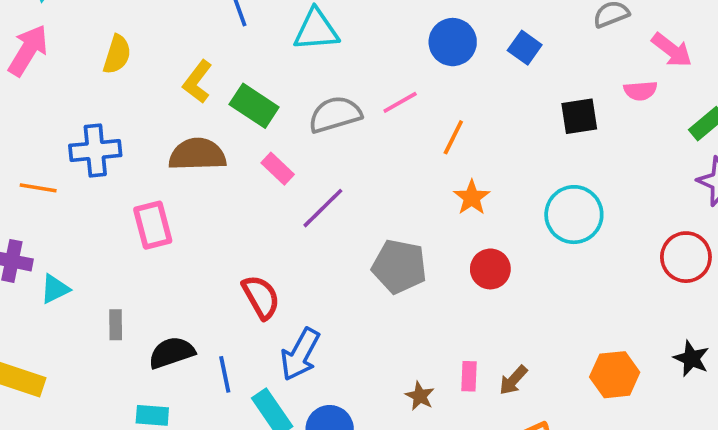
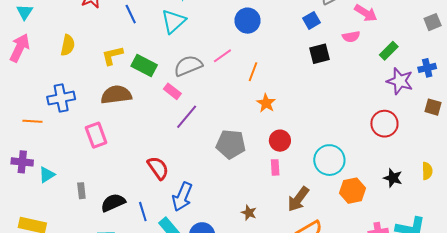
cyan triangle: (316, 30) -> (173, 21), turned -32
blue square: (525, 48) -> (312, 20), moved, turned 30
yellow L-shape: (197, 82) -> (112, 56), turned 45
pink rectangle: (278, 169) -> (172, 91), moved
cyan circle: (574, 215) -> (329, 160), moved
pink rectangle: (469, 376) -> (275, 167), moved
brown arrow: (513, 380) -> (298, 199), size x1.5

